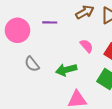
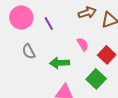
purple line: (50, 22) -> (49, 23), moved, turned 48

